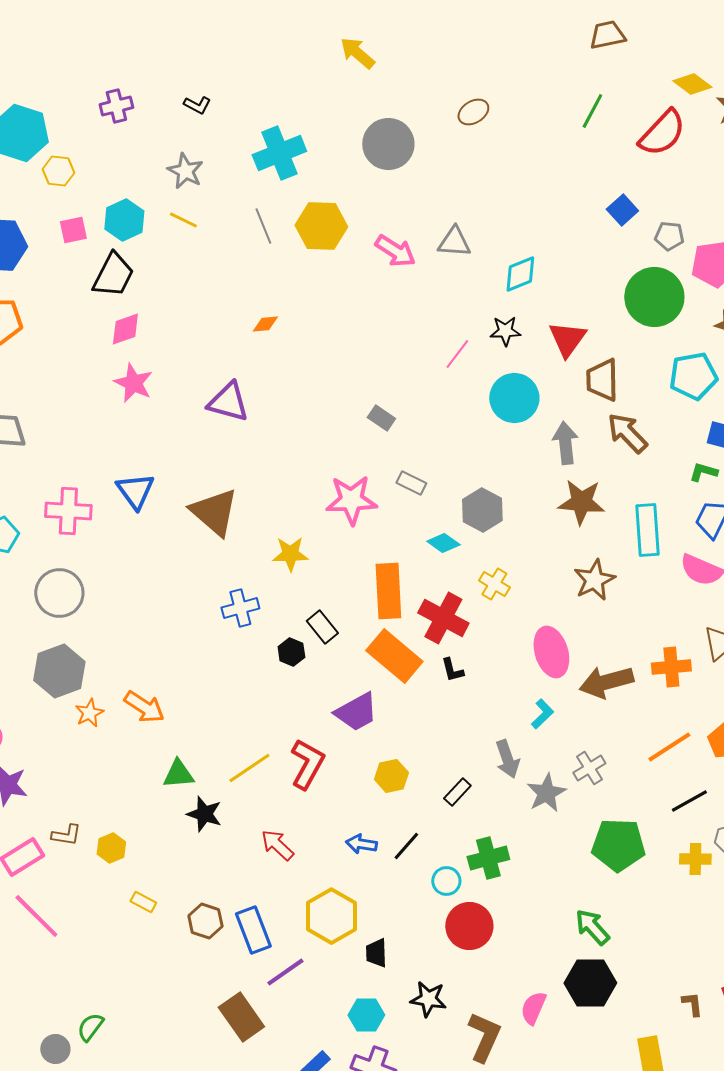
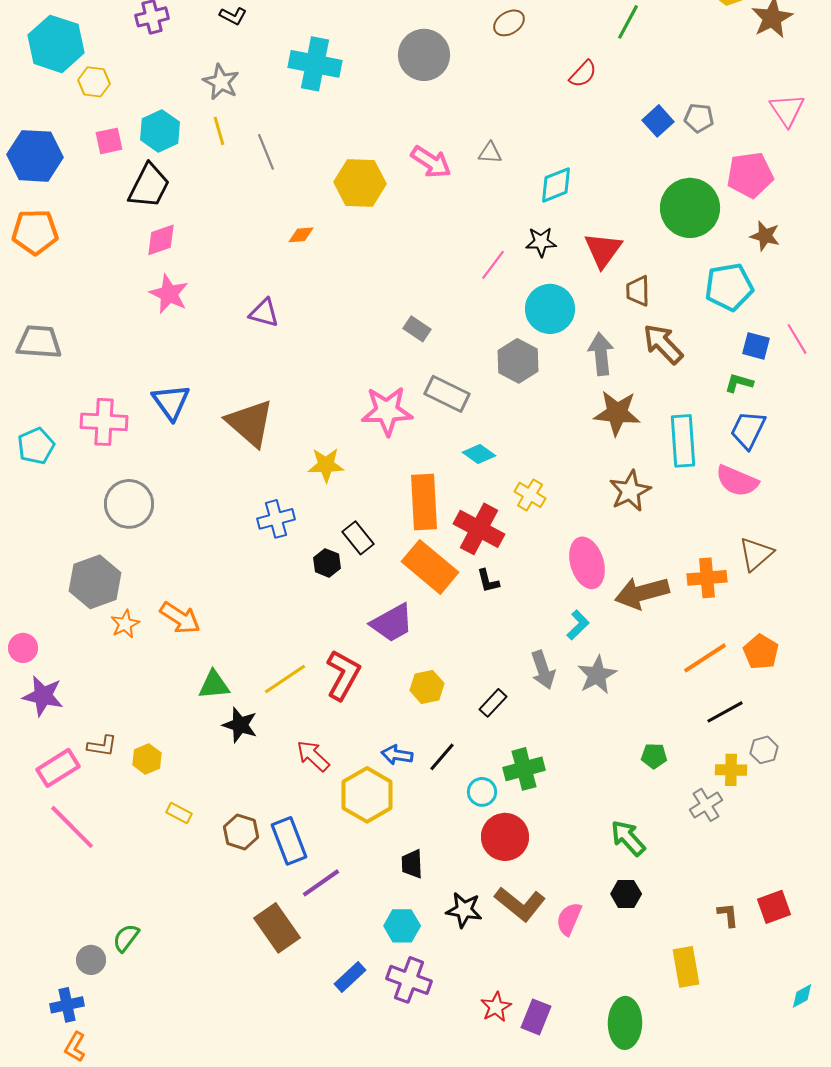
red semicircle: (662, 133) -> (583, 74), moved, size x0.6
cyan cross: (279, 153) -> (315, 64), turned 33
yellow line: (183, 220) -> (219, 131), turned 48
gray line: (263, 226) -> (266, 152), moved
yellow hexagon: (321, 226) -> (360, 183), moved
gray pentagon: (669, 236) -> (699, 118), moved
gray triangle: (454, 242) -> (490, 153), size x0.7
brown trapezoid: (602, 380) -> (638, 291), size x0.7
purple triangle: (228, 402) -> (264, 313), size x0.7
gray rectangle: (411, 483) -> (447, 394), size x1.5
gray hexagon: (482, 510) -> (518, 361), moved
gray circle: (59, 593) -> (129, 504), moved
gray cross: (589, 768) -> (706, 805), moved
gray star: (546, 793) -> (597, 675), moved
green pentagon: (618, 845) -> (654, 756), size x0.5
yellow hexagon: (331, 916) -> (367, 795), moved
black hexagon: (590, 983) -> (626, 894), size x0.6
brown L-shape: (484, 1037) -> (520, 904), moved, turned 105

